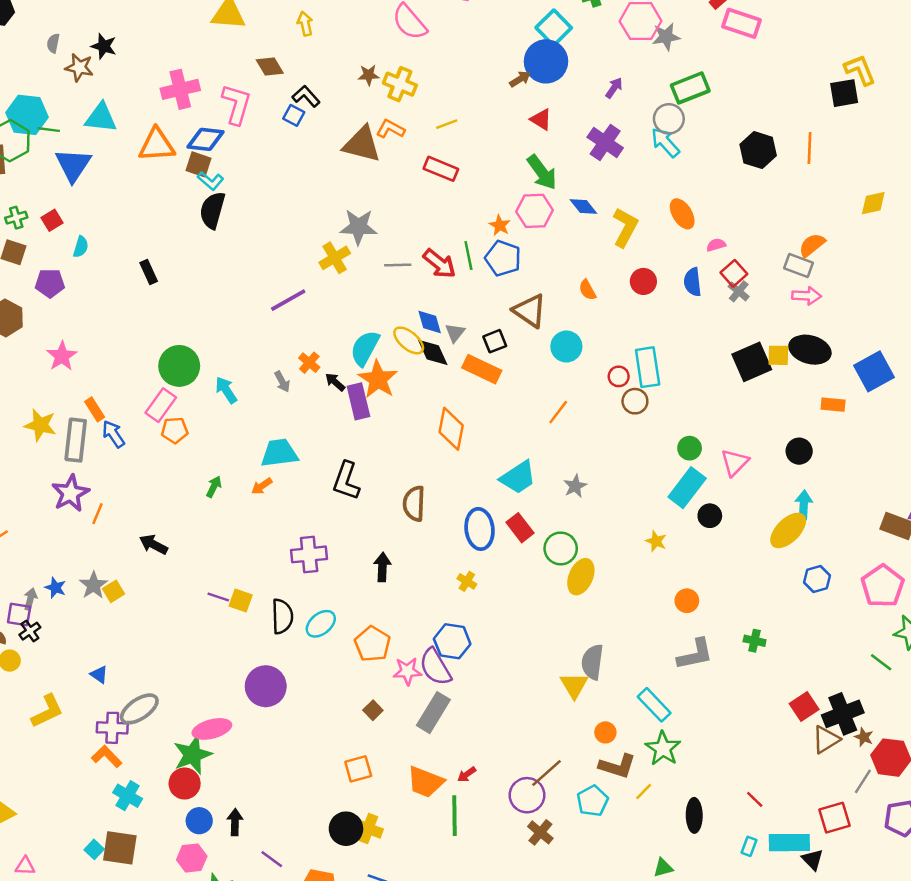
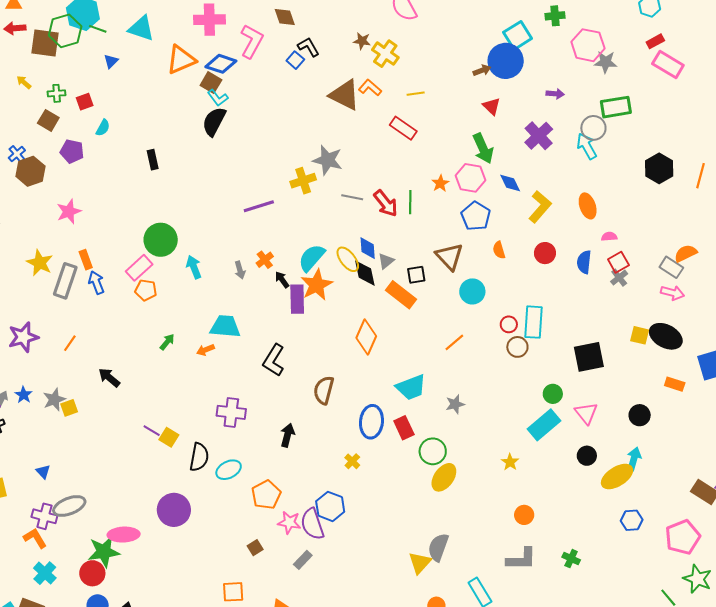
purple arrow: (614, 88) -> (555, 94), turned 48
orange triangle: (157, 145) -> (181, 60), turned -32
blue triangle: (73, 165) -> (111, 61), size x0.5
blue pentagon: (503, 258) -> (476, 216), moved
black square: (752, 362) -> (589, 357), moved
pink triangle: (735, 463) -> (586, 413), turned -35
purple star: (70, 493) -> (23, 337), moved
black circle: (710, 516) -> (587, 456), moved
gray rectangle: (433, 713) -> (303, 560), size x0.6

